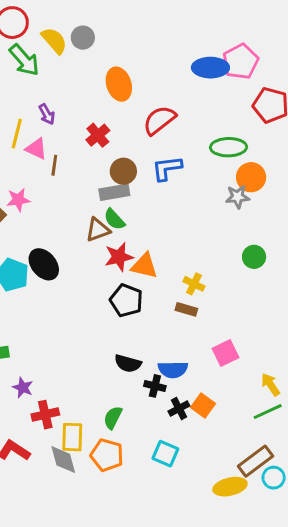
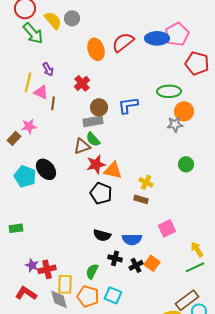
red semicircle: (159, 120) -> (123, 42), moved
black cross: (155, 386) -> (115, 258), moved
purple star: (23, 387) -> (32, 265), moved
cyan square: (165, 454) -> (113, 295), moved

